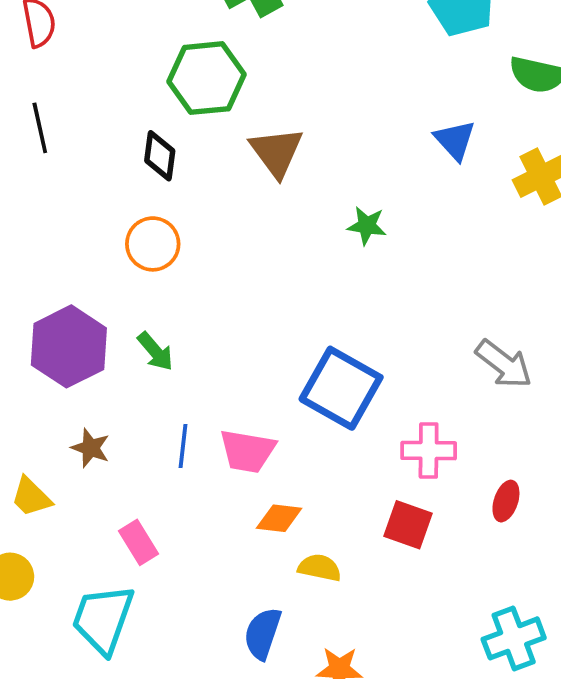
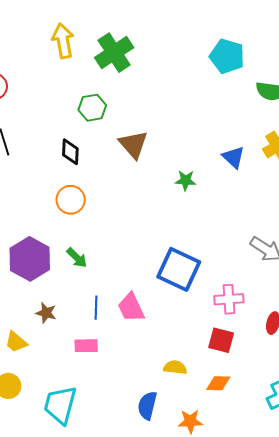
green hexagon: (206, 78) -> (92, 108), size x0.7
blue triangle: (455, 140) -> (233, 157), moved
pink trapezoid: (247, 451) -> (131, 308), turned 60
orange diamond: (279, 518) -> (218, 383), moved
pink rectangle: (139, 542) -> (86, 346), moved, turned -55

